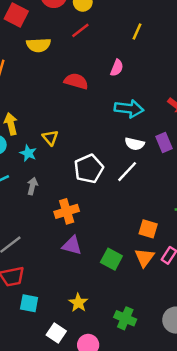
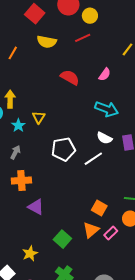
orange cross: (67, 211) -> (21, 180), moved
green square: (111, 259) -> (62, 239), moved

